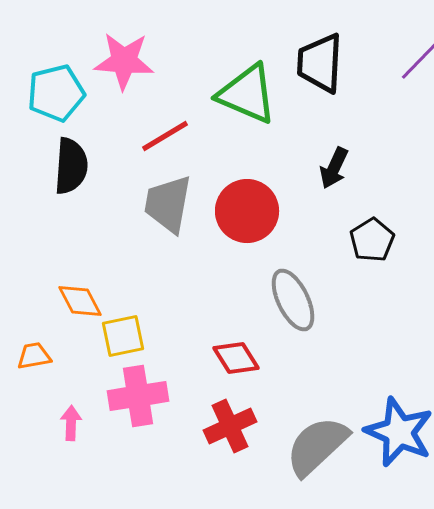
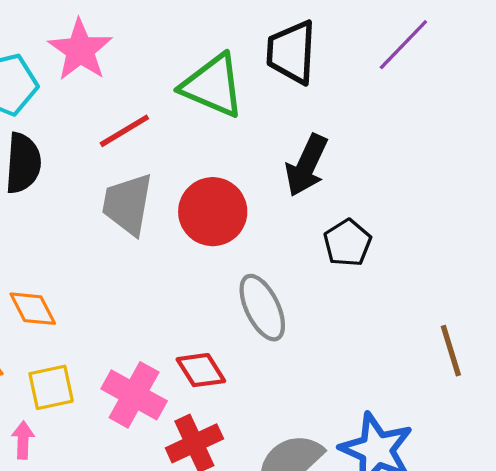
pink star: (124, 61) -> (80, 50), turned 30
black arrow: (334, 168) -> (306, 165), size x1.4
yellow square: (123, 336) -> (51, 387), moved
pink cross: (138, 396) -> (134, 395), moved, turned 38

